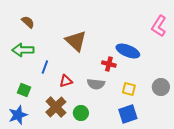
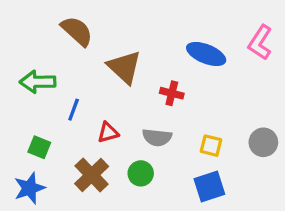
brown semicircle: (28, 22) -> (77, 31), moved, size x1.5
blue ellipse: (128, 51) -> (206, 54), moved
red cross: (109, 64) -> (172, 93), moved
green circle: (81, 113) -> (141, 173), moved

